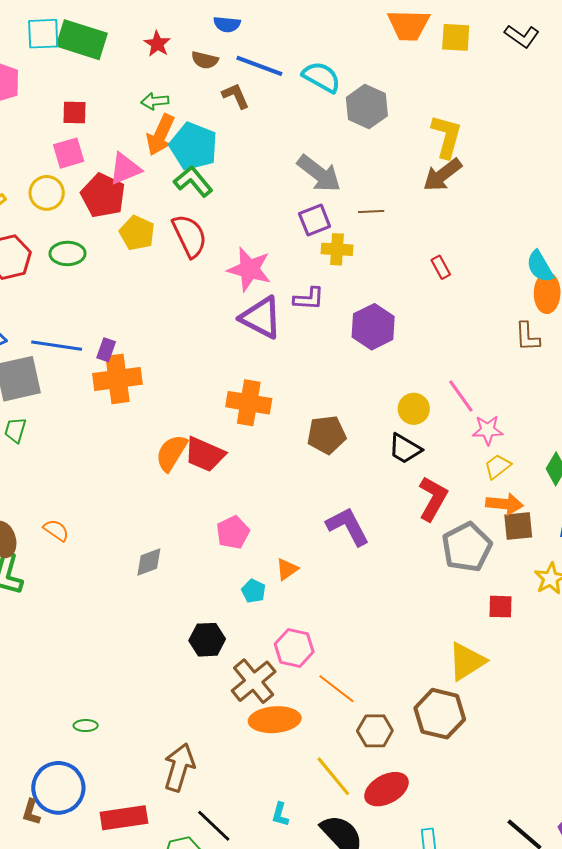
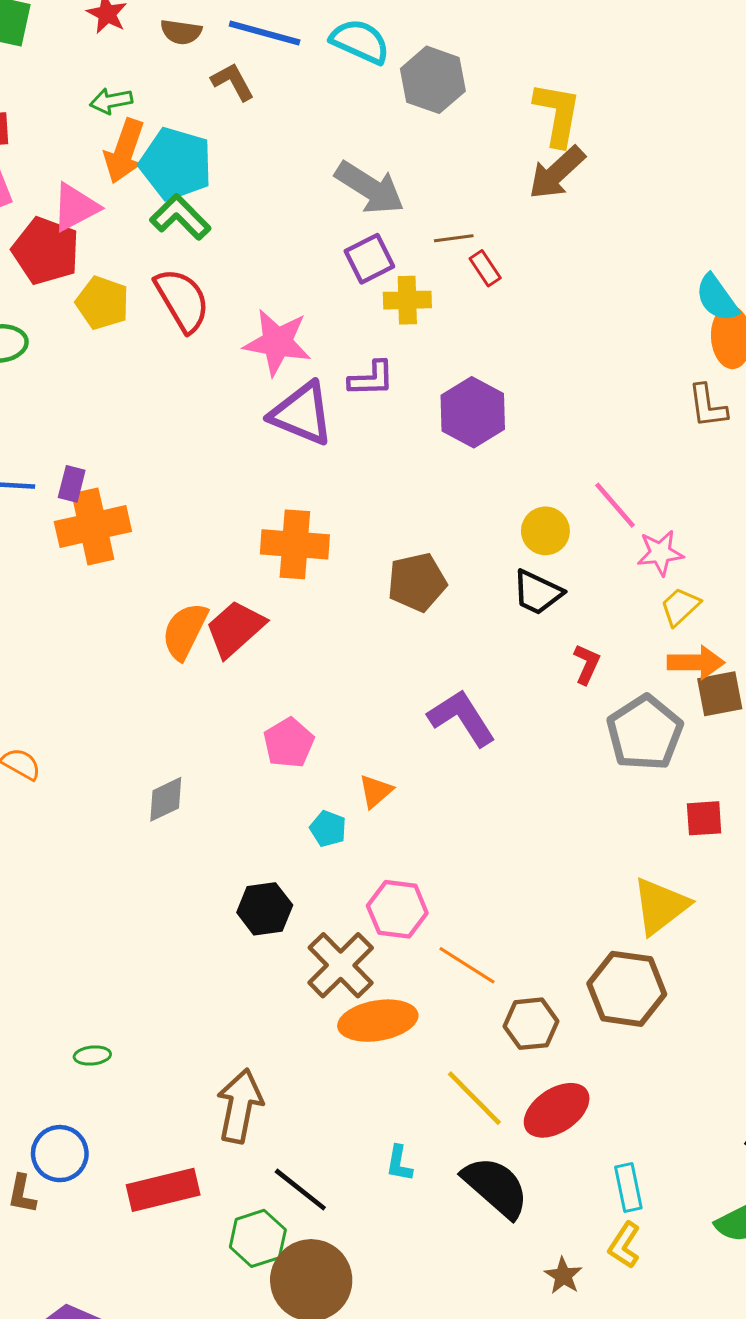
red rectangle: (441, 267) -> (485, 268), moved
red trapezoid: (205, 454) -> (235, 629), turned 120
red L-shape: (433, 499) -> (587, 664), size x0.6
blue circle: (58, 788) -> (60, 1154), size x0.7

